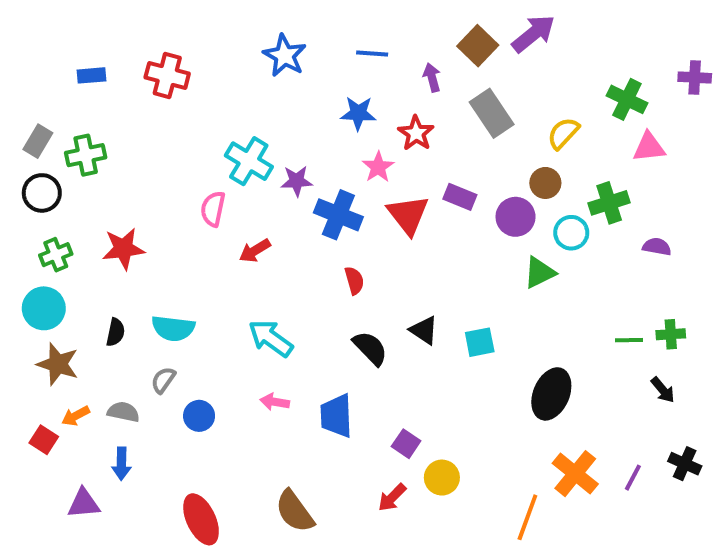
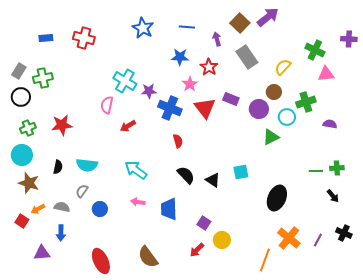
black triangle: (424, 330) -> (213, 180), moved

